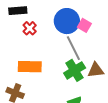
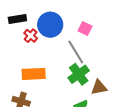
blue circle: (67, 21) -> (50, 25), moved
brown triangle: (96, 70) -> (99, 87), moved

